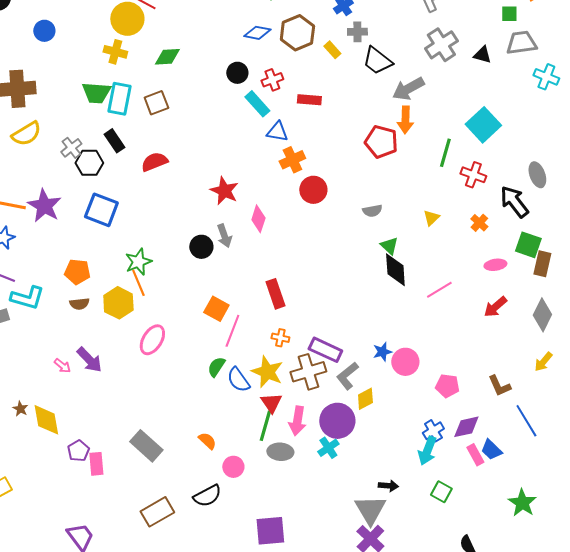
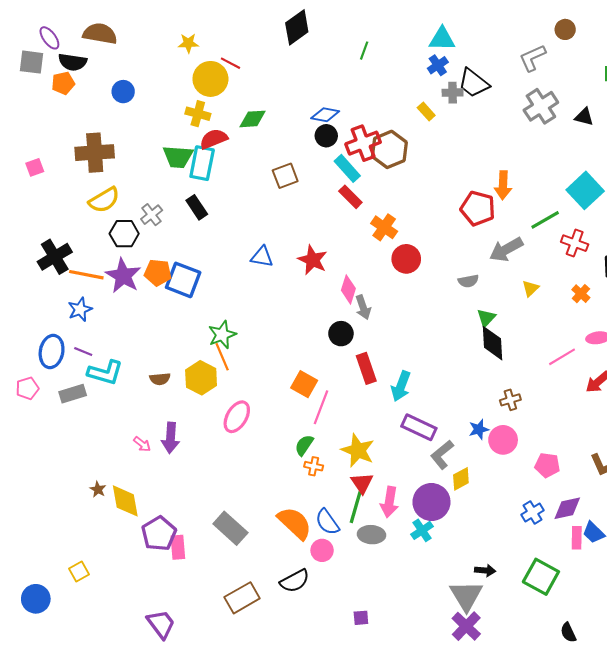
blue diamond: (257, 33) -> (325, 115), moved
brown hexagon: (297, 33) -> (389, 149), moved
black trapezoid: (377, 61) -> (474, 83), moved
red cross: (272, 80) -> (363, 143), size x1.5
gray arrow: (408, 89) -> (506, 249), moved
red rectangle: (309, 100) -> (350, 197), moved, turned 40
brown square: (156, 103) -> (285, 176), moved
blue triangle: (277, 132) -> (262, 257), moved
green line: (445, 153) -> (545, 220), turned 44
orange cross: (292, 160) -> (384, 227), turned -30
red semicircle: (154, 162) -> (214, 139), moved
black hexagon: (89, 163) -> (124, 234), moved
gray arrow: (224, 236) -> (363, 307), moved
green triangle: (389, 246) -> (486, 318), turned 30
black circle: (201, 247) -> (341, 334), moved
orange pentagon: (77, 272) -> (158, 273), moved
pink line: (439, 290) -> (562, 357), moved
orange cross: (280, 338) -> (314, 466), moved
purple arrow: (89, 360) -> (170, 438), turned 48
brown cross: (308, 372) -> (510, 400), moved, size x0.6
blue semicircle: (238, 380) -> (327, 522), moved
orange semicircle: (207, 441) -> (295, 523), size x1.8
purple pentagon: (78, 451) -> (159, 534), size x1.5
cyan arrow: (427, 451) -> (401, 386), moved
pink rectangle: (475, 455) -> (577, 538), turned 30
green square: (441, 492) -> (541, 577), size x1.6
purple square: (270, 531) -> (361, 618), size x0.5

